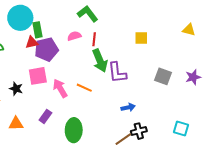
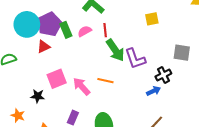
green rectangle: (38, 30) -> (66, 30), moved
purple pentagon: (46, 49) -> (49, 24), moved
black cross: (139, 131) -> (163, 75), moved

